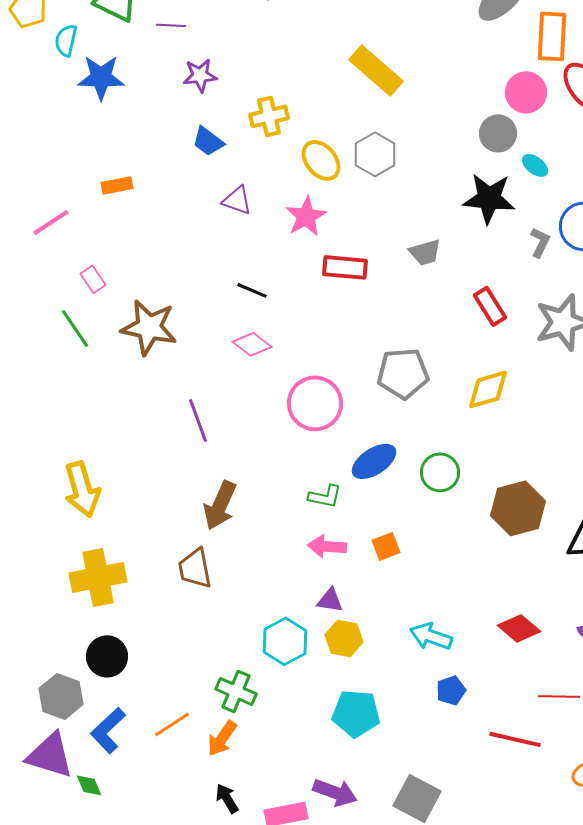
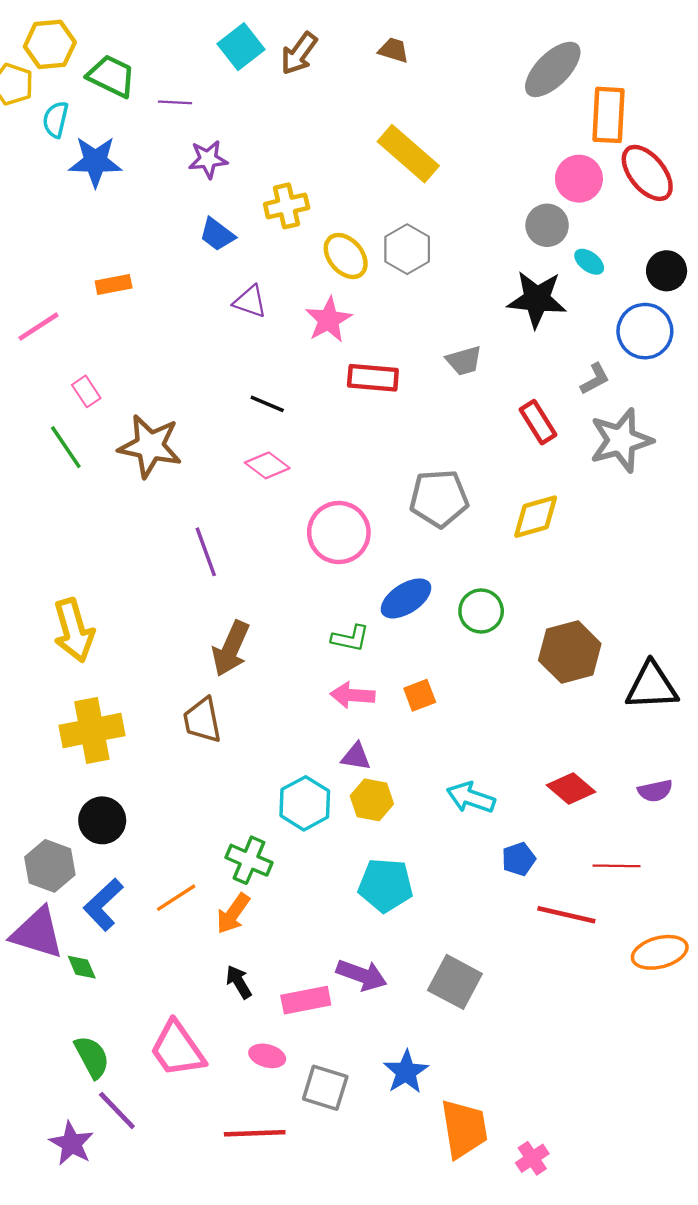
gray L-shape: (540, 242) -> (595, 379), moved, turned 36
blue pentagon: (451, 690) -> (519, 859), moved

